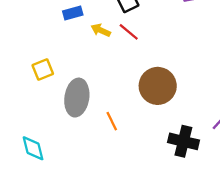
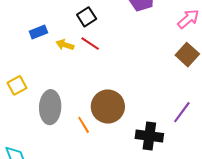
brown circle: (158, 86) -> (108, 107), moved

